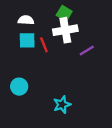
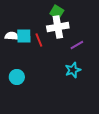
white semicircle: (26, 20) -> (12, 36), moved
cyan star: (62, 105) -> (73, 70), moved

